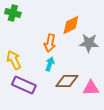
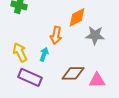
cyan arrow: (50, 64) -> (44, 54), moved

